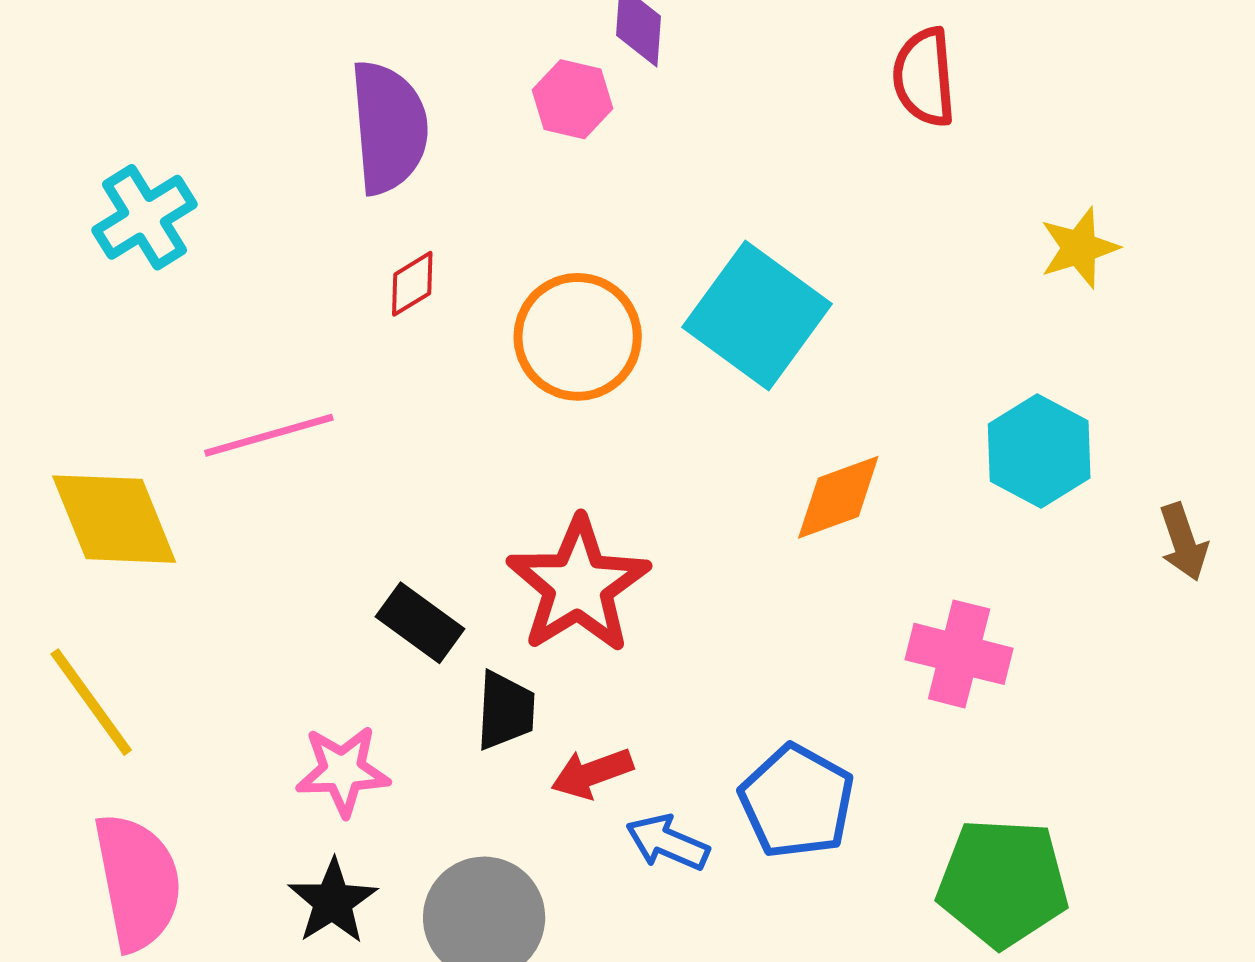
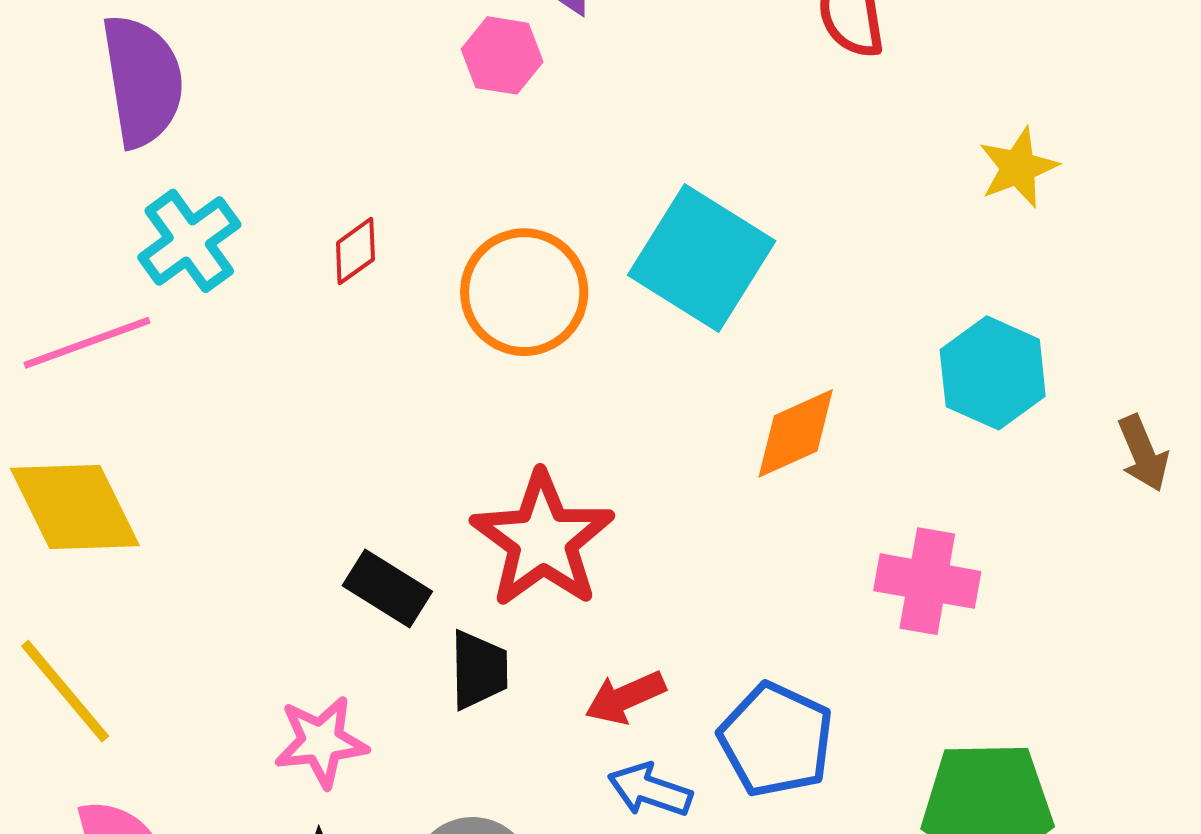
purple semicircle: (389, 127) -> (142, 81), moved
cyan cross: (144, 217) -> (189, 241), moved
pink line: (269, 435) -> (87, 343), moved
red arrow: (592, 773) -> (625, 697), moved

